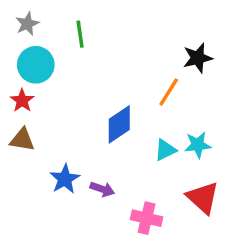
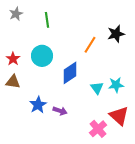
cyan circle: (36, 65) -> (42, 56), moved
orange line: (169, 92) -> (90, 45), moved
cyan triangle: (165, 150) -> (97, 88), turned -40
pink cross: (147, 218) -> (98, 129), moved, turned 36

